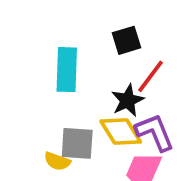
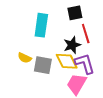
red line: (151, 76) -> (86, 34), turned -60
yellow semicircle: (57, 161) -> (25, 58), moved

